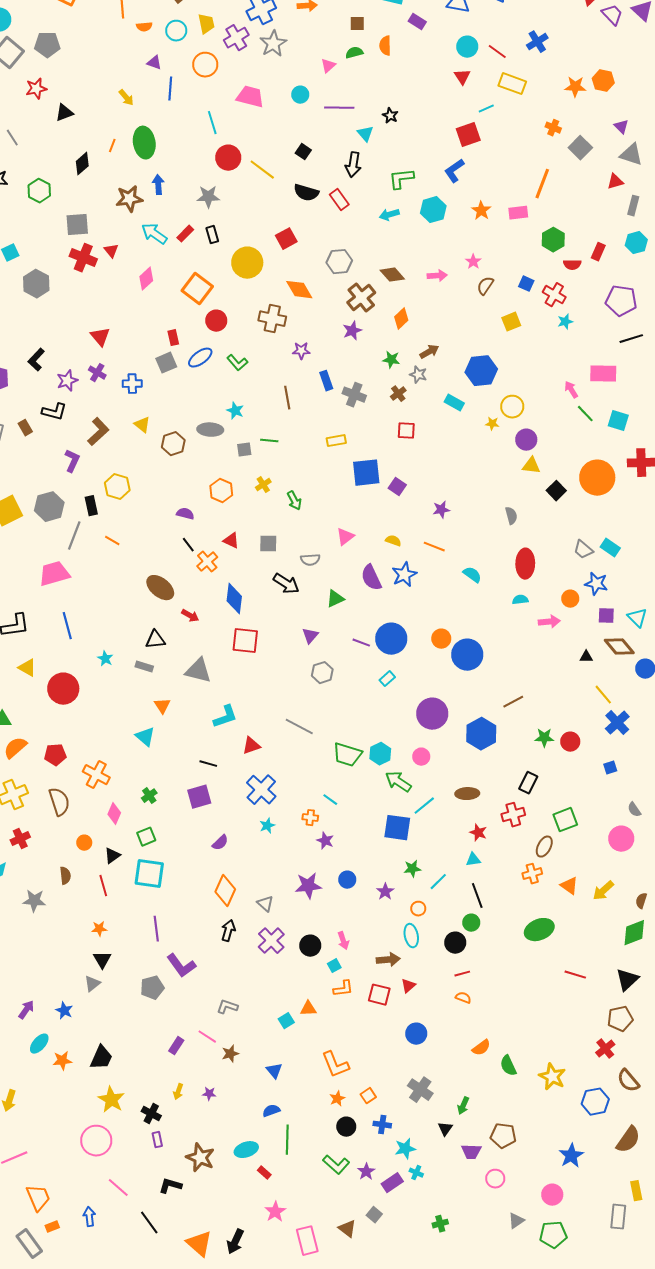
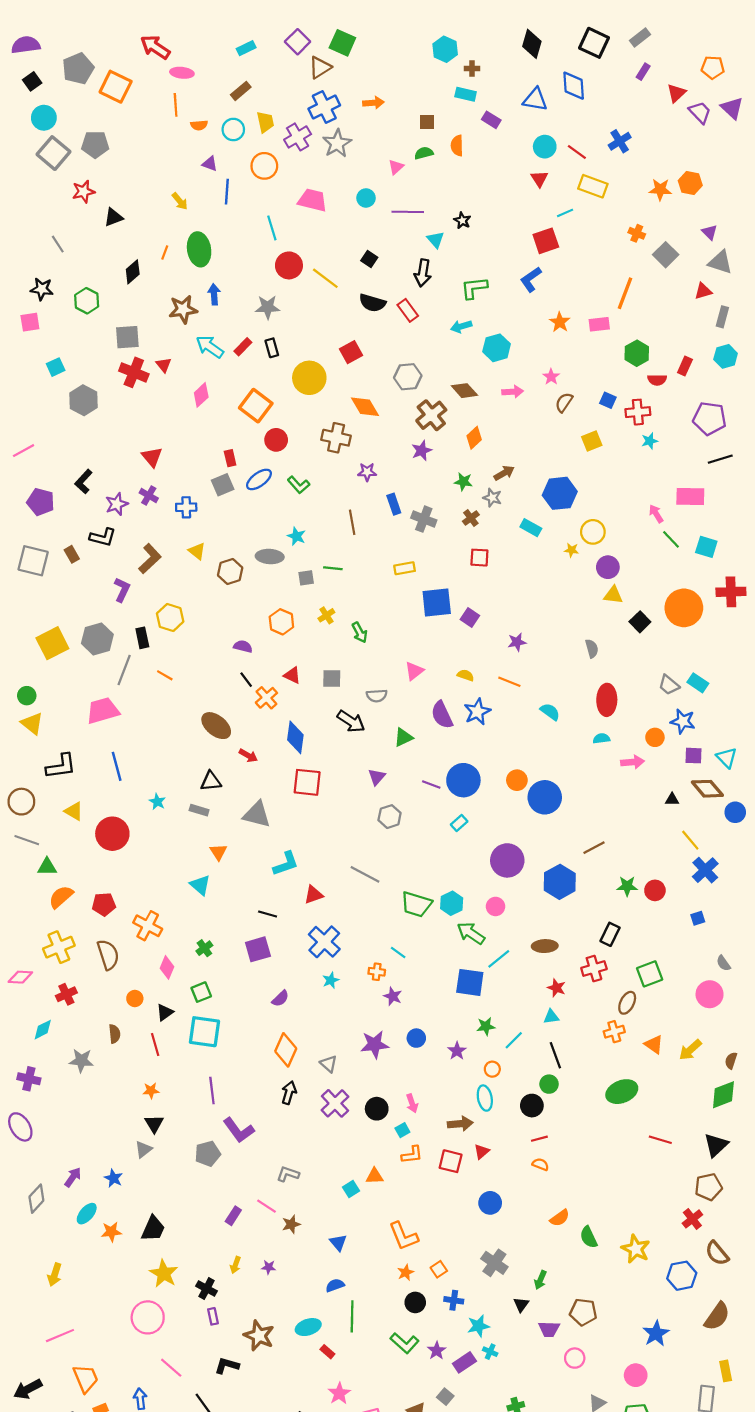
cyan hexagon: (433, 210) -> (497, 348), moved
red cross: (554, 295) -> (638, 412), turned -35

